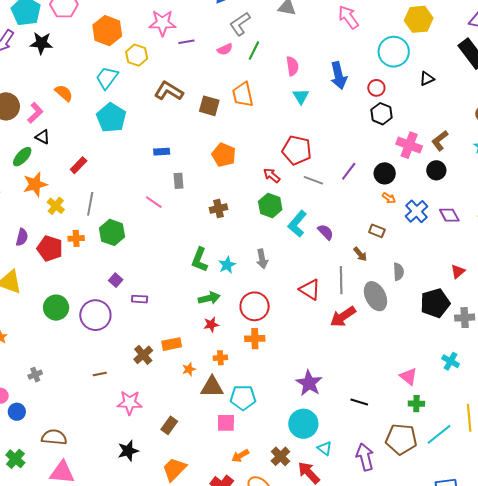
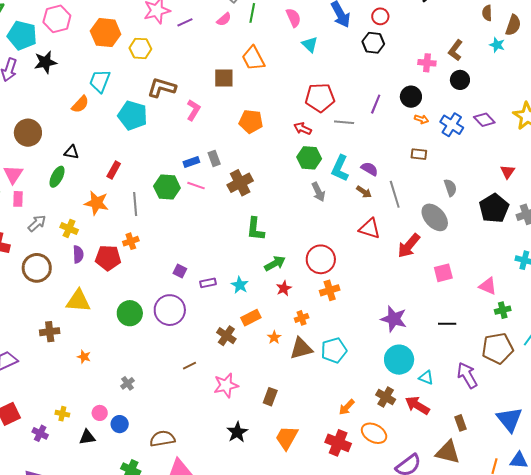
cyan trapezoid: (107, 78) -> (100, 81), moved
brown L-shape: (169, 91) -> (162, 88), moved
orange semicircle: (64, 93) -> (80, 104), turned 108
pink L-shape: (35, 113) -> (193, 110), moved
black hexagon: (382, 114) -> (373, 43), moved
pink cross: (409, 145) -> (427, 63), size x0.7
blue rectangle: (162, 152) -> (191, 162), moved
orange star: (35, 184) -> (97, 203), moved, turned -30
yellow cross: (56, 206) -> (69, 228), moved
brown cross: (219, 209) -> (240, 183), moved, size x1.4
green hexagon: (112, 232) -> (167, 187), moved
brown arrow: (360, 254) -> (364, 192), moved
gray arrow: (262, 259) -> (318, 192), moved
cyan star: (227, 265) -> (240, 285), moved
gray line: (341, 280) -> (395, 194), moved
pink square: (226, 423) -> (443, 273), moved

